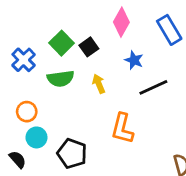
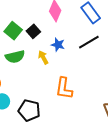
blue star: (134, 60) -> (58, 45), moved
black line: (153, 87) -> (89, 42), moved

